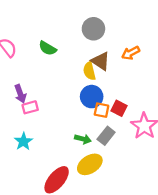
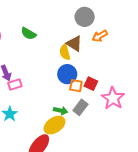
gray circle: (93, 29) -> (85, 17), moved
yellow ellipse: (90, 164) -> (54, 125), moved

